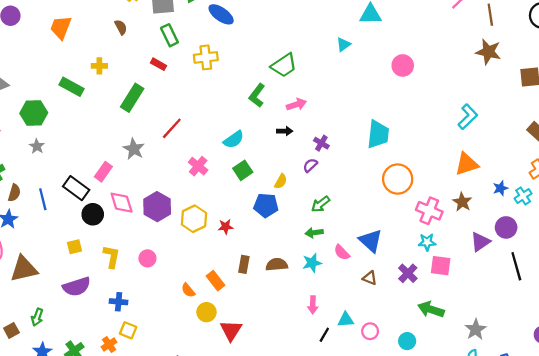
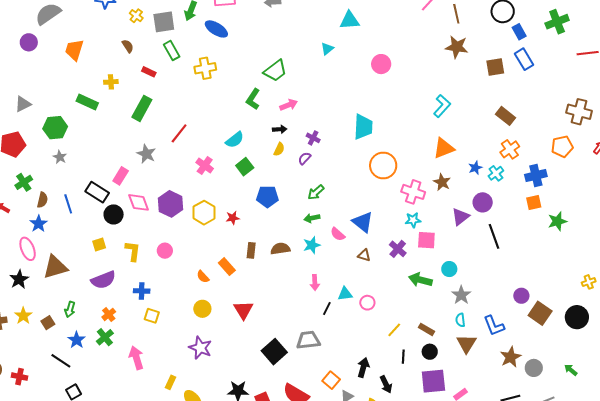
red rectangle: (158, 64) -> (149, 72), moved
yellow semicircle: (281, 181) -> (279, 149), moved
yellow circle: (206, 312) -> (202, 309), moved
cyan circle: (407, 341) -> (449, 269), moved
orange cross: (109, 345) -> (109, 314), moved

